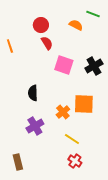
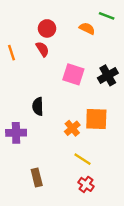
red semicircle: (47, 43) -> (42, 49), moved
purple cross: (35, 126) -> (16, 133), moved, turned 30
brown rectangle: (18, 162) -> (37, 178), moved

